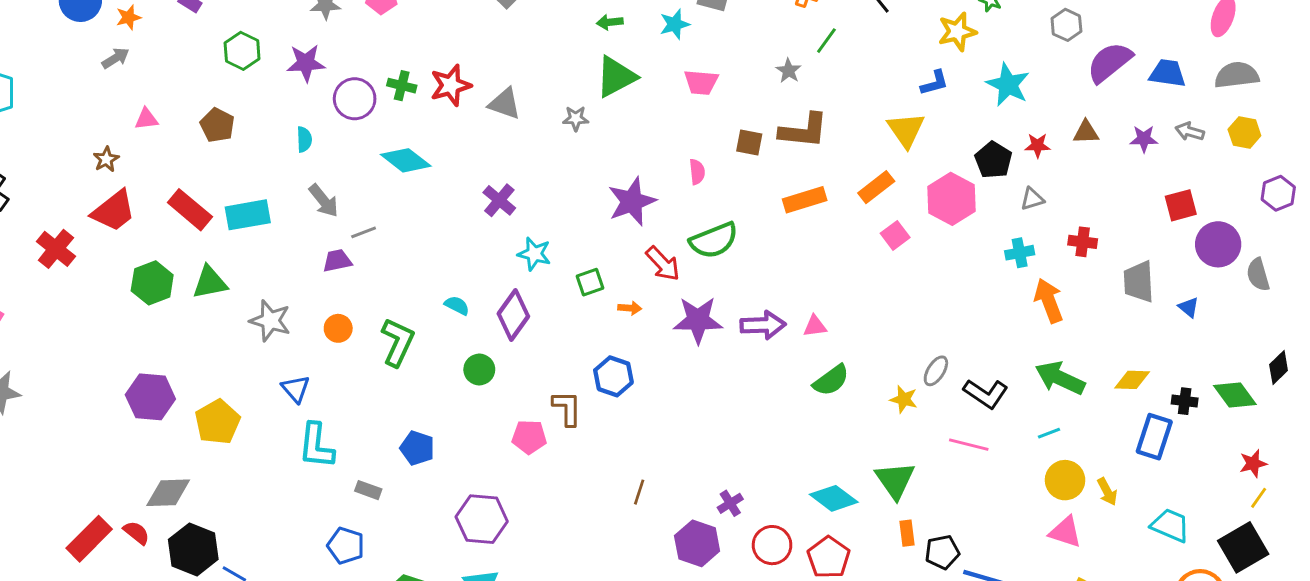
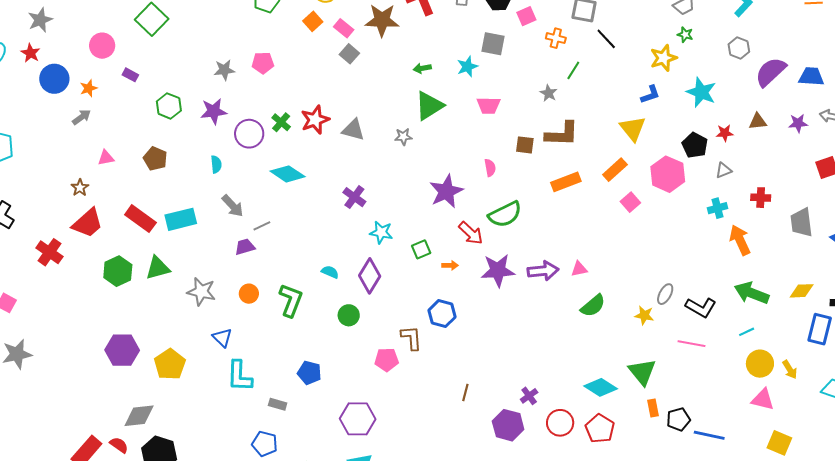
green cross: (402, 86) -> (281, 122), turned 30

